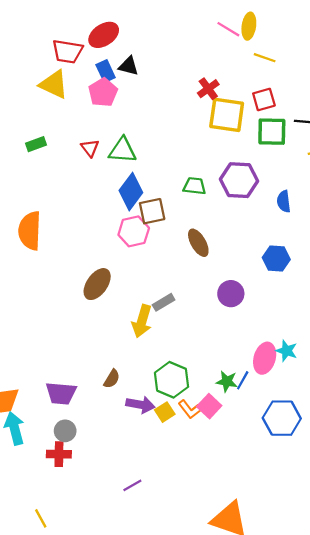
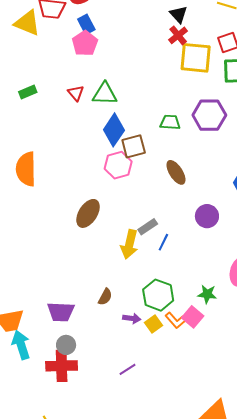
black triangle: (129, 66) -> (179, 14), moved, turned 36
yellow triangle: (54, 84) -> (27, 23), moved
blue line: (243, 380) -> (163, 242), moved
purple arrow: (140, 405) -> (132, 318), size x0.7
red cross: (59, 454) -> (62, 366), size x1.4
purple line: (132, 485) -> (127, 369), moved

